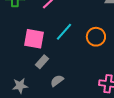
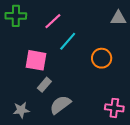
cyan line: (64, 32) -> (68, 41), moved
gray semicircle: (57, 81) -> (60, 105), size x1.5

